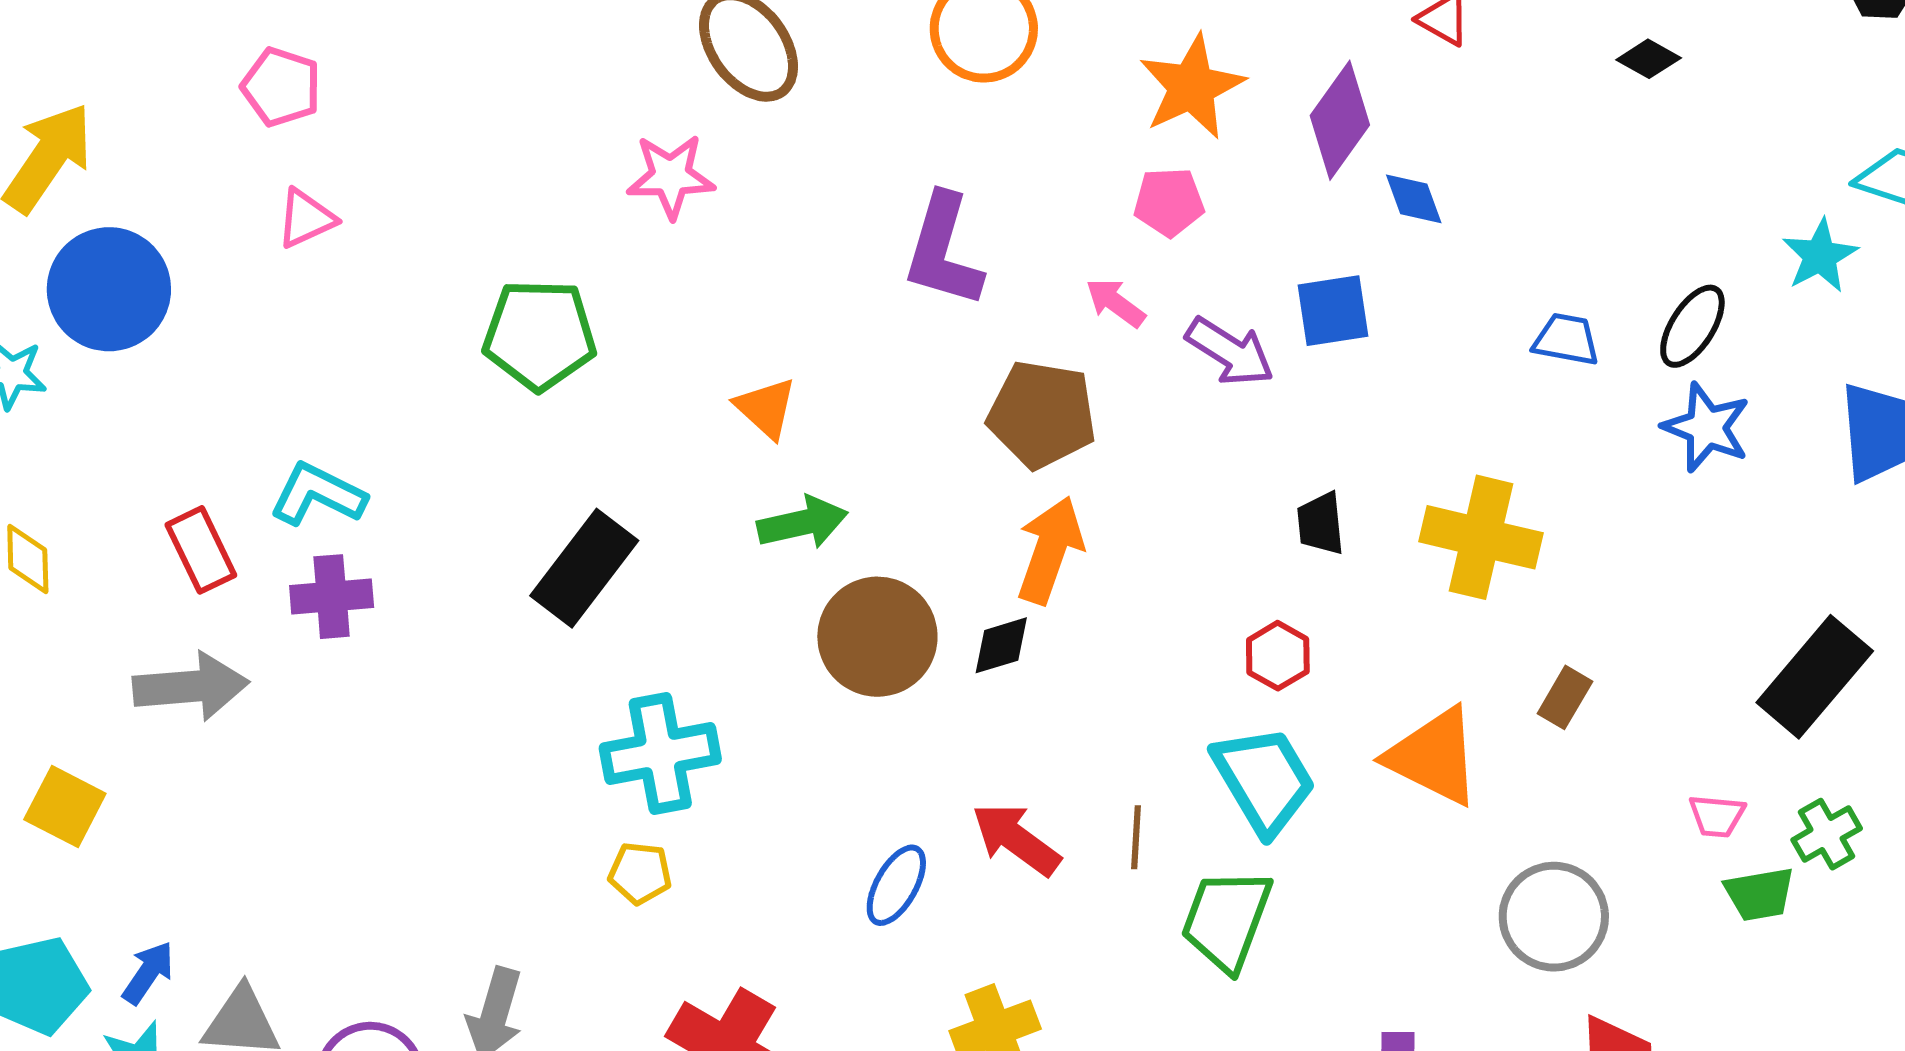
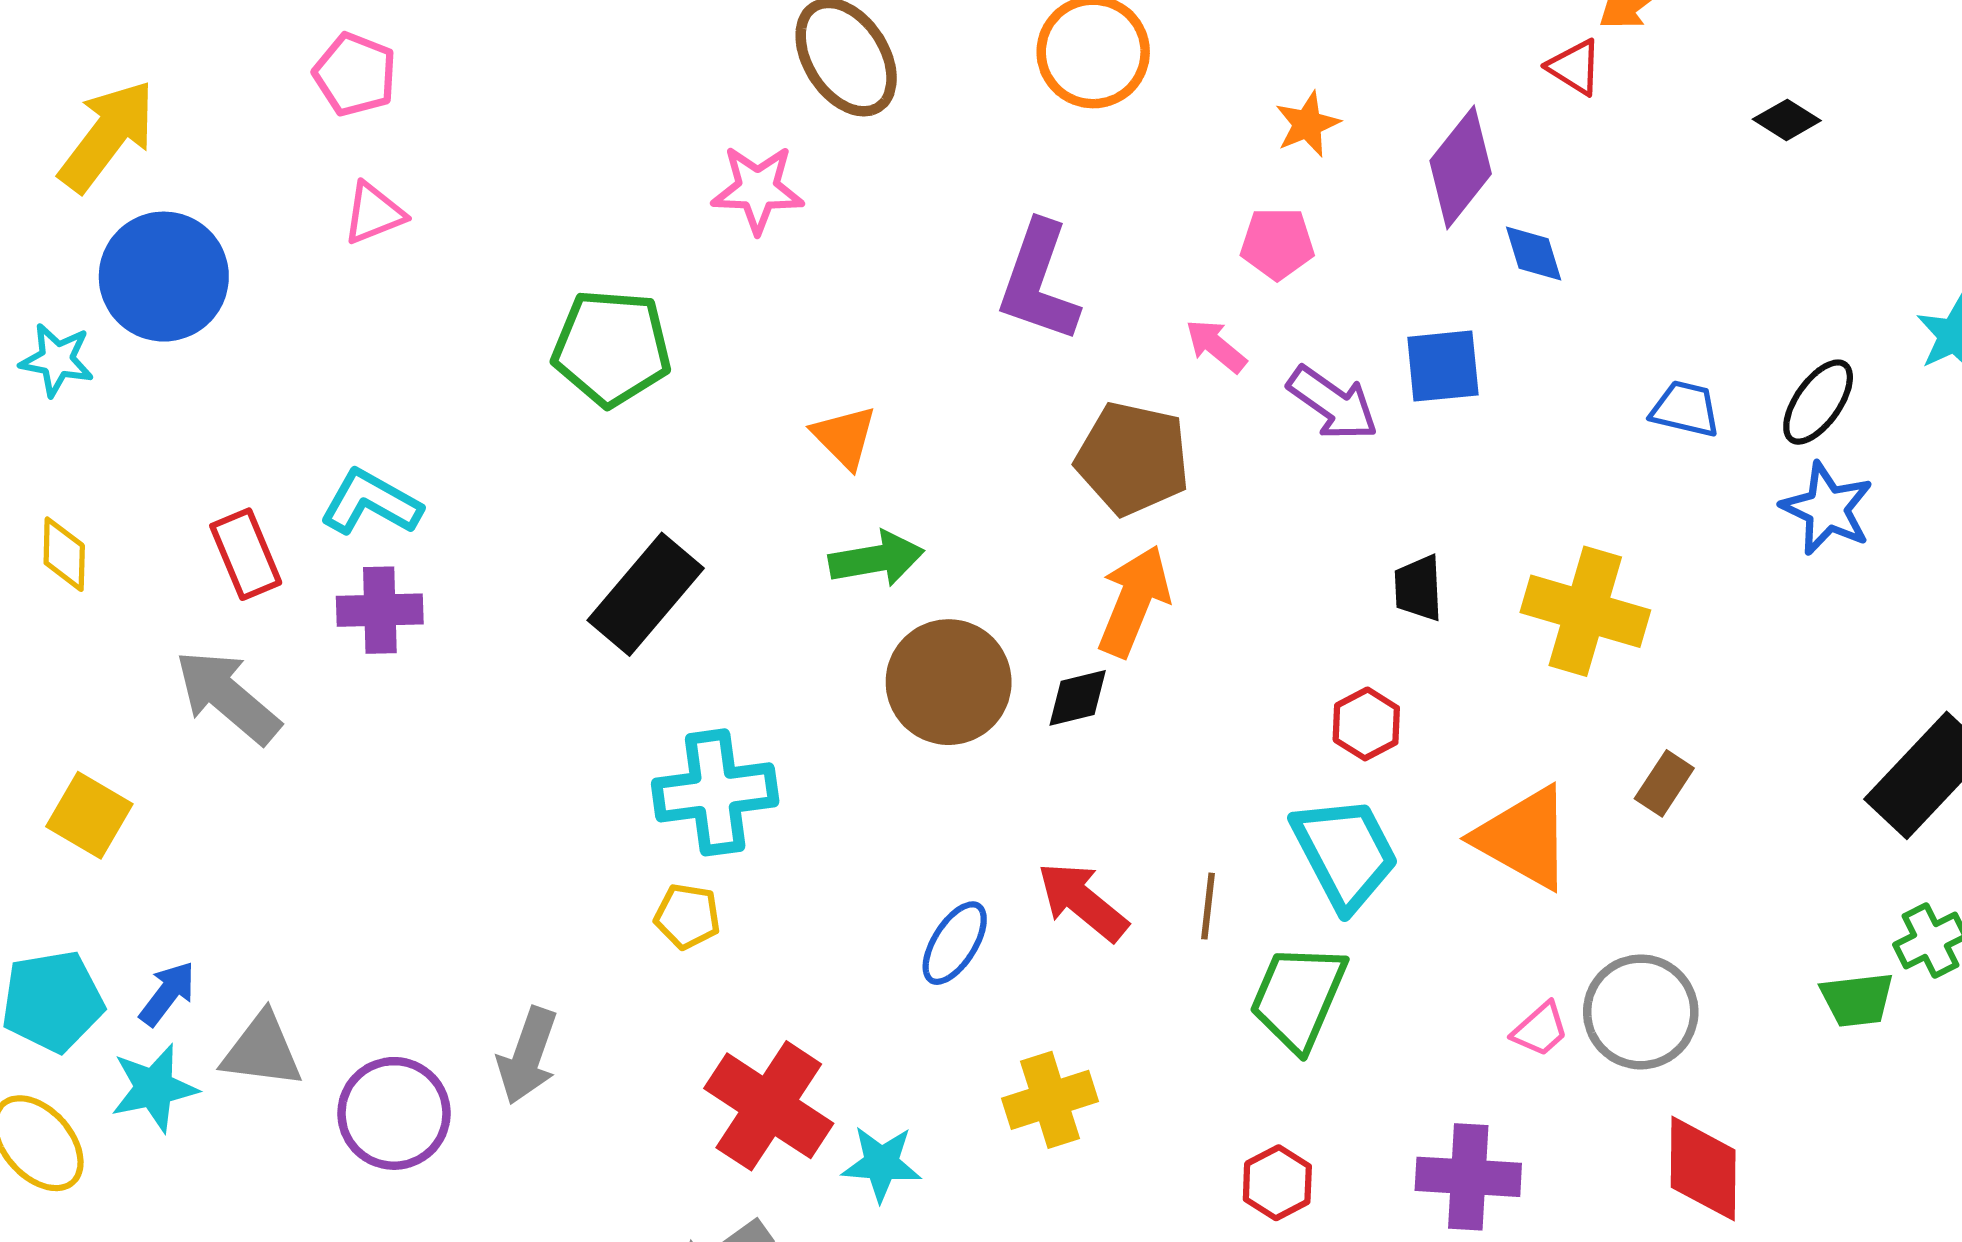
orange star: (1192, 87) -> (1307, 124), size x0.6
gray arrow: (191, 687) -> (228, 697), turned -138
pink trapezoid: (1717, 816) -> (1540, 1029), moved, turned -50

